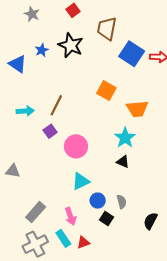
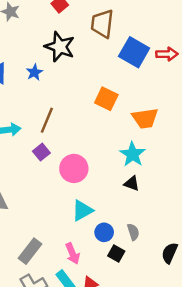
blue star: (42, 50) -> (34, 72), moved

